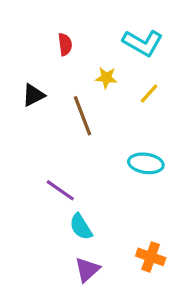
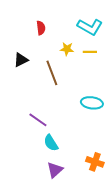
yellow line: (149, 94) -> (90, 52), moved, turned 48

